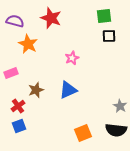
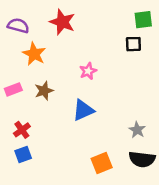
green square: (104, 16) -> (143, 20), moved
brown star: (36, 90) -> (44, 91), moved
gray star: (120, 106) -> (137, 130), moved

